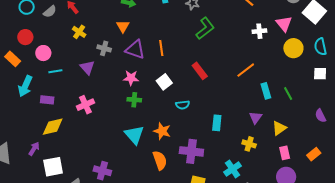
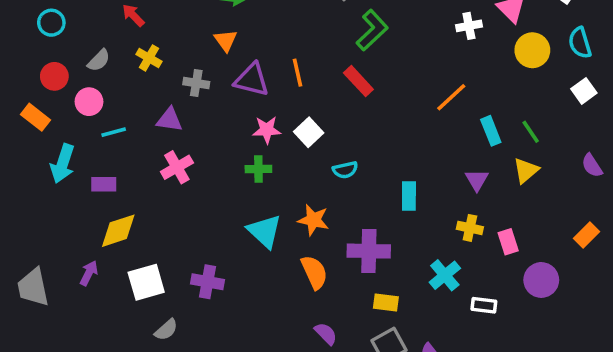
gray semicircle: (50, 12) -> (99, 60), moved
purple triangle: (87, 67) -> (169, 120), turned -35
red rectangle: (200, 71) -> (358, 81), moved
white square: (320, 74) -> (584, 91), turned -32
pink star: (131, 78) -> (267, 130), moved
pink cross: (85, 105) -> (177, 167), moved
yellow triangle: (279, 128) -> (526, 170), moved
pink rectangle: (285, 153) -> (508, 242), moved
white square: (53, 167) -> (146, 282), moved
purple cross: (102, 171) -> (207, 282), moved

